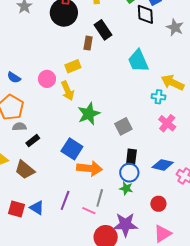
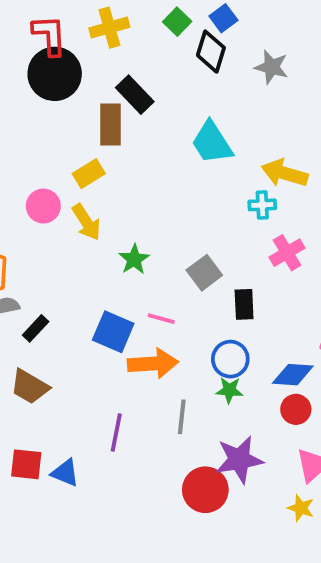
black diamond: (145, 14) -> (211, 52), turned 30
brown rectangle: (88, 43) -> (110, 124), size x1.5
green star: (89, 114) -> (134, 259), size x0.7
pink cross: (167, 123) -> (287, 253), turned 30
black rectangle: (131, 157) -> (244, 304), moved
blue diamond: (163, 165) -> (293, 375), moved
blue triangle: (37, 208) -> (65, 473), moved
pink line: (89, 211) -> (161, 319), moved

